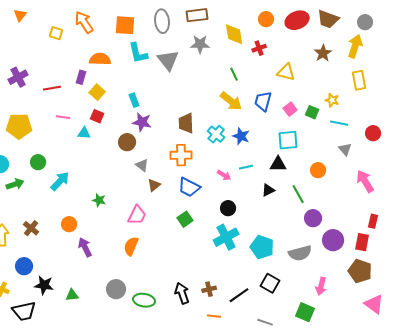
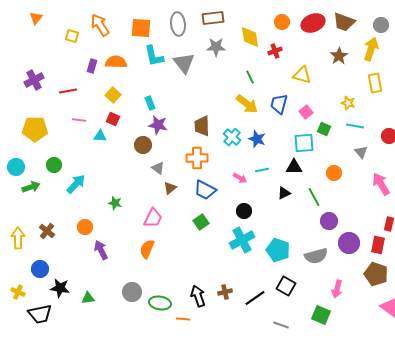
purple rectangle: (81, 77) -> (92, 66), moved
green square: (312, 112) -> (324, 129), moved
orange line: (214, 316) -> (183, 319), moved

